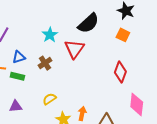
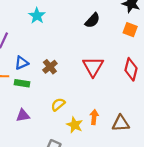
black semicircle: (88, 23) -> (92, 20), size x0.7
cyan star: (50, 35) -> (37, 16), moved
red triangle: (74, 49) -> (93, 67), moved

